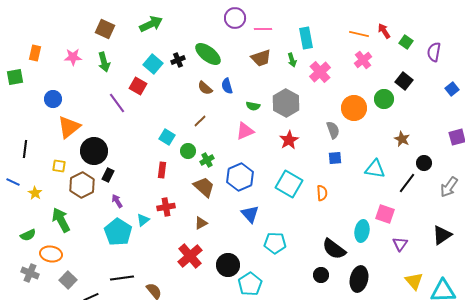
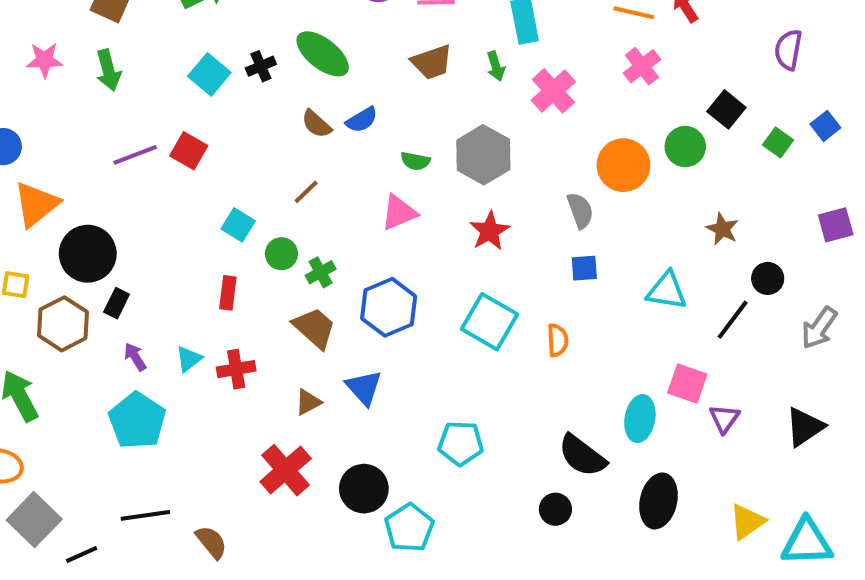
green square: (406, 42) -> (778, 142), moved
red square: (138, 86) -> (189, 151), moved
blue semicircle: (227, 86) -> (362, 120), turned -105
purple line: (117, 103) -> (135, 155), turned -75
blue triangle: (250, 214) -> (364, 388), moved
cyan triangle: (143, 220) -> (189, 359), moved
purple triangle: (400, 244) -> (724, 419), moved
black ellipse: (359, 279) -> (658, 501), moved
gray square: (68, 280) -> (34, 520), size x1.4
yellow triangle: (414, 281) -> (747, 522), turned 36

